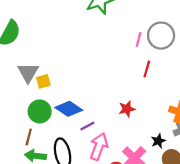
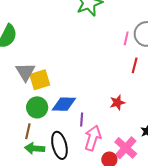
yellow square: (43, 81) -> (40, 80), size x1.5
blue diamond: (69, 109) -> (64, 104), turned -30
purple line: (87, 126) -> (82, 119), turned -56

